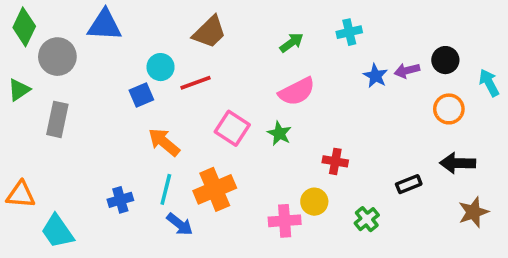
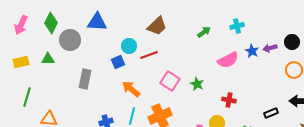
green triangle: (19, 90) -> (48, 59), turned 32
pink semicircle: (297, 91) -> (228, 60), moved
gray rectangle: (57, 119) -> (85, 79), moved

